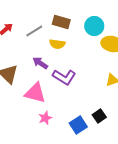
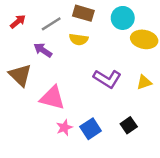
purple arrow: (40, 63) -> (43, 50), moved
purple L-shape: (64, 77) -> (107, 79), moved
blue square: (78, 125) -> (91, 129), moved

